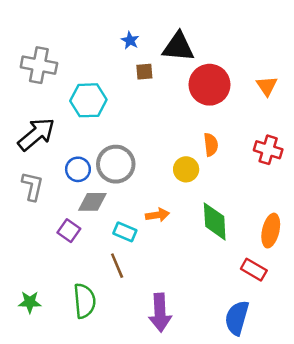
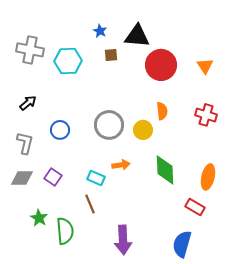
cyan hexagon: (88, 100) -> (68, 61), moved
black arrow: (36, 134) -> (28, 103), size x0.6
gray circle: (116, 164) -> (109, 125), moved
gray diamond: (92, 202) -> (22, 178), moved
green star: (30, 302) -> (39, 218), moved, turned 30

